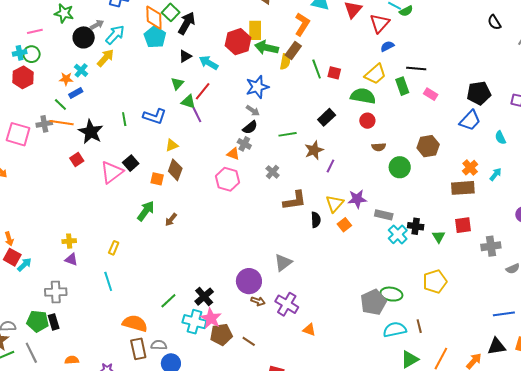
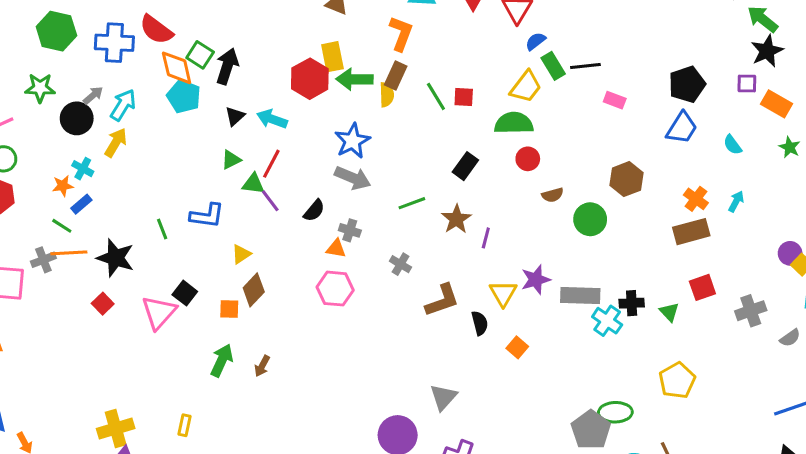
green triangle: (177, 84) -> (231, 160), turned 32
green rectangle: (402, 86) -> (553, 66), moved
gray arrow: (253, 111) -> (353, 178), size x1.6
black semicircle: (250, 127) -> (314, 211), moved
brown diamond: (175, 170) -> (254, 290), turned 35
gray rectangle: (384, 215) -> (580, 296), size x1.4
orange square: (344, 225) -> (517, 347), moved
yellow cross: (69, 241) -> (116, 428), size x1.6

